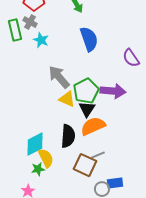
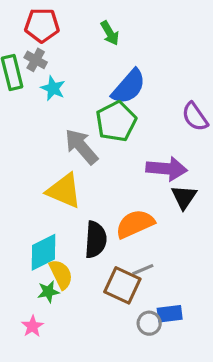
blue semicircle: (89, 39) -> (129, 87), turned 60
green pentagon: (86, 91) -> (116, 121), moved
yellow triangle: (67, 99) -> (64, 191), moved, size x1.4
black triangle: (87, 109) -> (184, 197), moved

